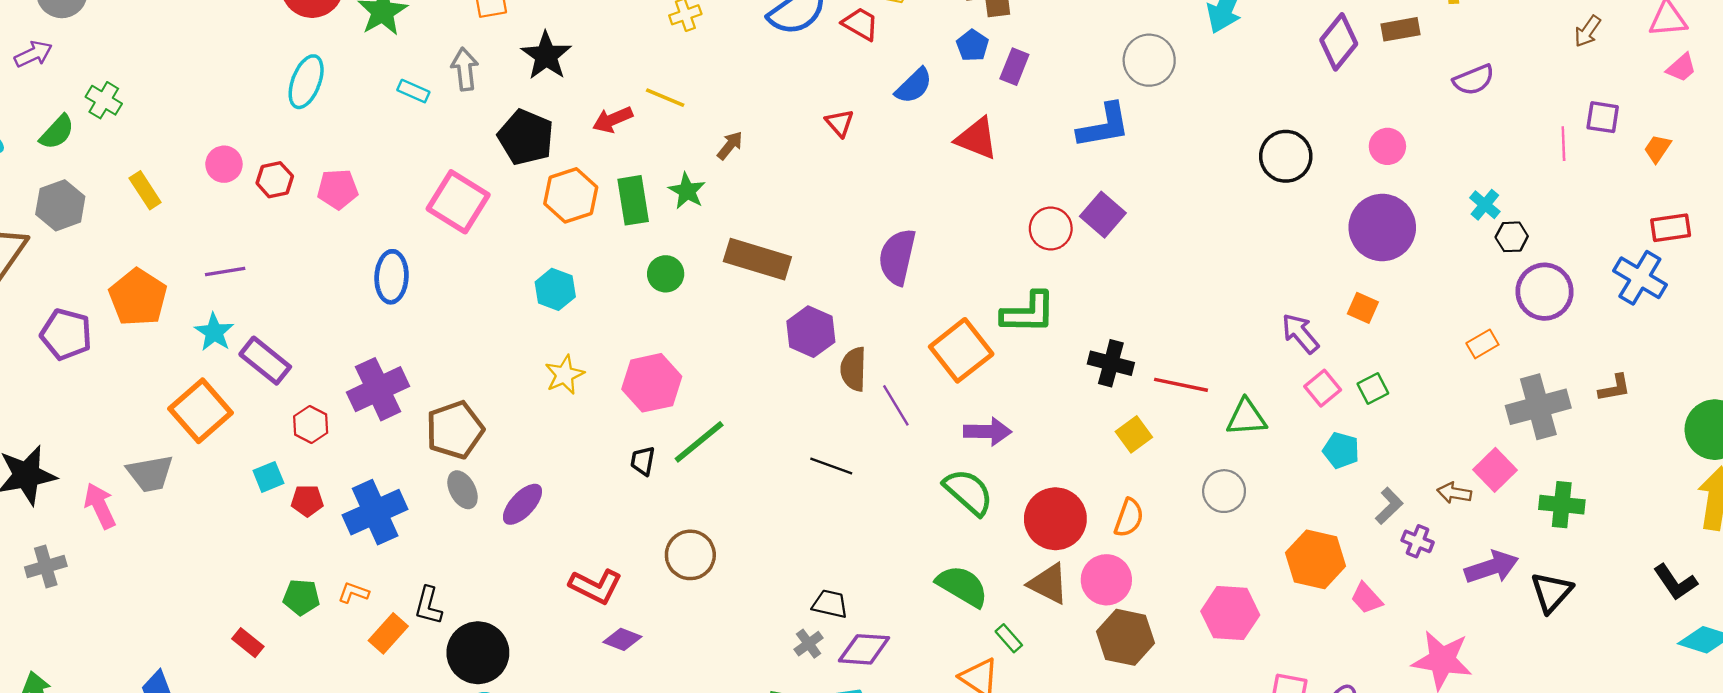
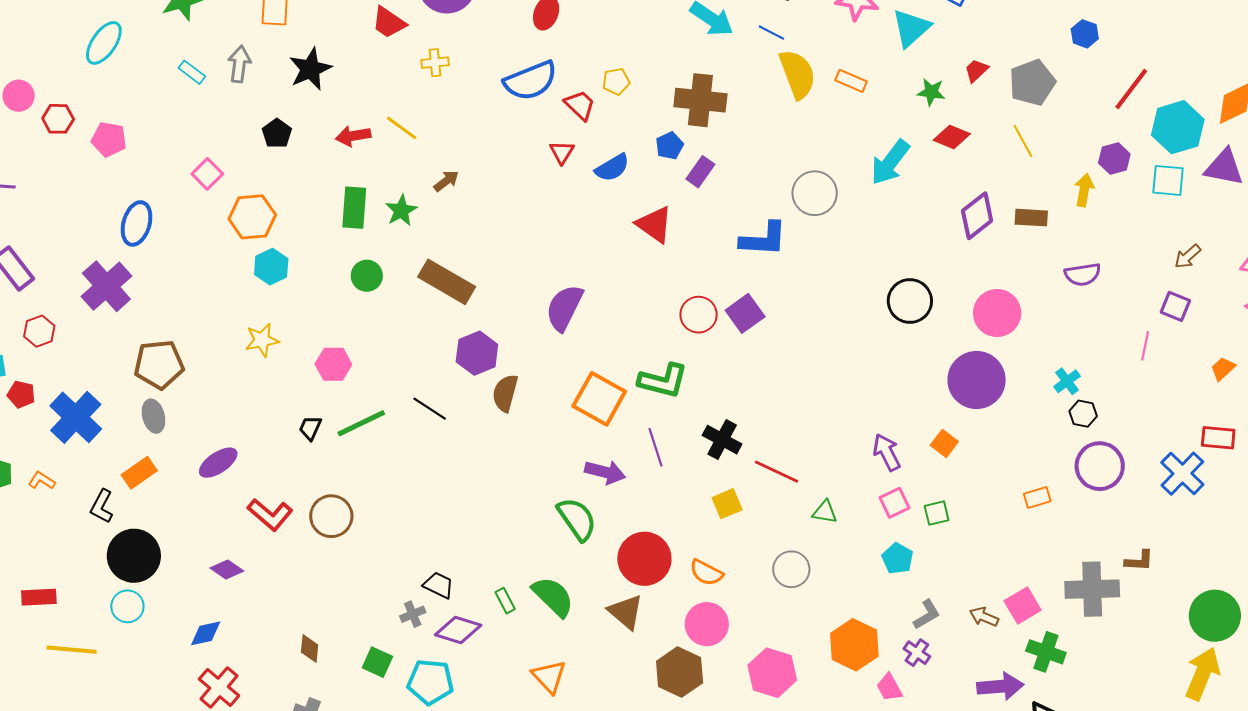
purple square: (1603, 117) -> (1175, 306), moved
red triangle: (840, 123) -> (562, 152), moved
black pentagon: (526, 137) -> (277, 133), size x0.6
pink circle: (1387, 146) -> (997, 313), size x1.5
orange hexagon: (571, 195) -> (252, 217), moved
pink square: (458, 202) -> (207, 174), size x0.6
orange square: (961, 350) -> (599, 399), turned -36
pink hexagon: (652, 383) -> (333, 364), size x0.7
purple cross: (378, 389) -> (106, 286), moved, turned -30
purple line: (896, 405) -> (656, 447), moved
gray cross: (1538, 407) -> (1092, 589), moved
green triangle: (1246, 417) -> (825, 512), size x0.7
black line: (831, 466) -> (430, 409), moved
purple ellipse: (522, 504) -> (218, 463), moved
green cross: (1562, 505) -> (1046, 652), moved
blue cross: (375, 512) -> (76, 417), turned -36
orange semicircle: (1129, 518) -> (706, 573), turned 84
purple cross: (1417, 541) -> (917, 653), moved
pink circle: (1106, 580) -> (707, 624), moved
red L-shape: (596, 586) -> (270, 514), moved
orange rectangle: (388, 633) -> (139, 473), moved
green rectangle: (1009, 638) -> (505, 601), moved
purple diamond: (622, 639) -> (227, 570), moved

